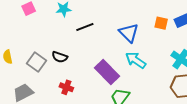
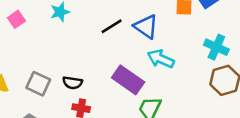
black line: (85, 27) -> (112, 26), moved
black semicircle: (60, 57) -> (72, 83), moved

